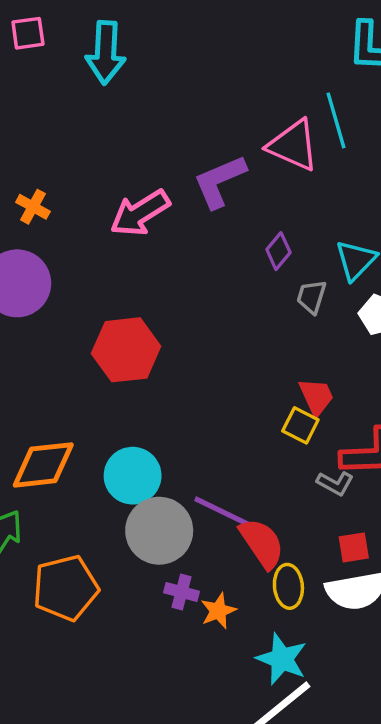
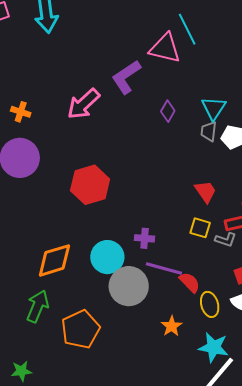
gray trapezoid: (311, 297) -> (209, 131), moved
yellow square: (300, 425) -> (200, 228), moved
red semicircle: (262, 543) -> (190, 282), size x0.7
purple cross: (181, 592) -> (145, 238), moved

